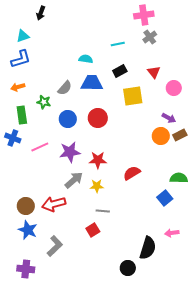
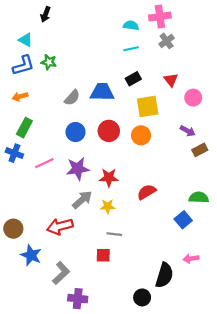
cyan triangle: (23, 36) -> (26, 40), turned 48
cyan semicircle: (86, 59) -> (131, 25), moved
green star: (44, 102) -> (49, 62), moved
green rectangle: (22, 115) -> (24, 128), turned 36
orange circle: (161, 136) -> (141, 135), moved
brown circle: (26, 206) -> (13, 229), moved
red square: (93, 230) -> (103, 255), turned 32
purple cross: (26, 269) -> (78, 299), moved

